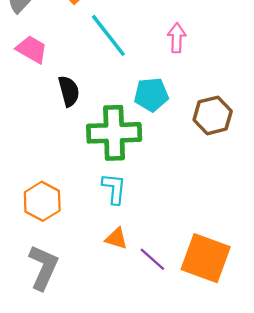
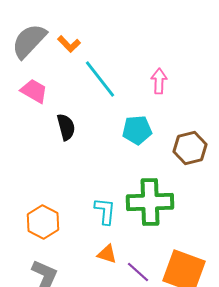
green cross: (114, 133) -> (150, 202), moved

